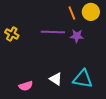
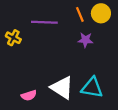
purple line: (53, 32) -> (44, 22), moved
white triangle: (56, 79) -> (62, 88), size x1.6

